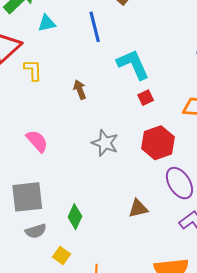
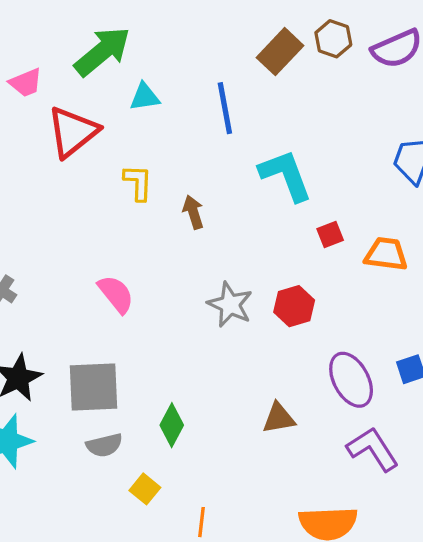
yellow L-shape: (33, 70) -> (138, 183), moved
red square: (146, 98) -> (330, 235), moved
red hexagon: (158, 143) -> (294, 306), moved, size x0.7

